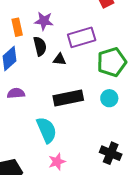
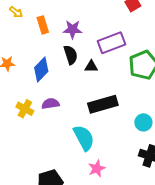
orange rectangle: (17, 27) -> (43, 25), moved
cyan circle: (109, 98) -> (143, 122), moved

